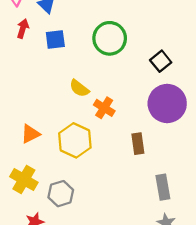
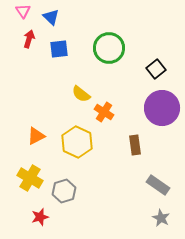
gray rectangle: (163, 187) -> (158, 185), turned -45

